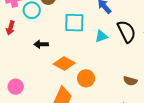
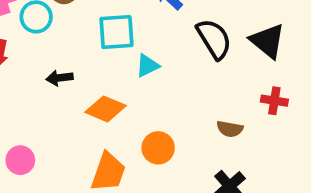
cyan triangle: (101, 36) -> (147, 66), moved
orange circle: (86, 78) -> (158, 148), moved

